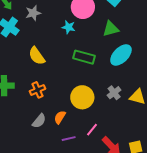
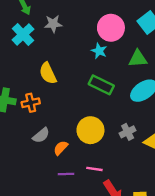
cyan star: (69, 27) -> (99, 51), moved
orange cross: (38, 90) -> (31, 103), moved
gray semicircle: (39, 121) -> (41, 135), moved
pink line: (92, 130) -> (94, 169), turned 48

